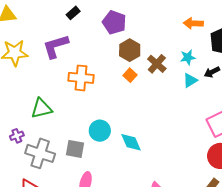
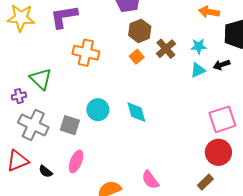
green triangle: (41, 108) -> (41, 79), turned 50
purple cross: (17, 136) -> (19, 96), moved
cyan diamond: (131, 142) -> (136, 112), moved

